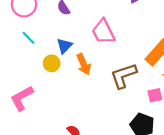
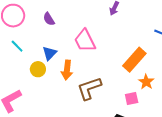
orange arrow: (84, 64) -> (67, 70), turned 30
brown L-shape: (124, 76) -> (89, 88), moved

